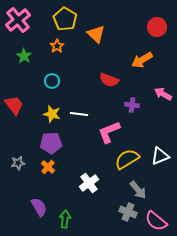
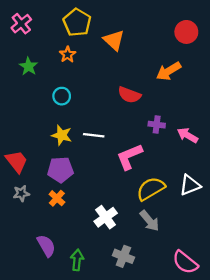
pink cross: (18, 20) -> (21, 24), size x0.7
pink arrow: (163, 94) -> (188, 135), moved
red trapezoid: (14, 105) -> (17, 161), moved
gray arrow: (138, 190) -> (150, 221), moved
gray cross: (128, 212) -> (123, 256), moved

